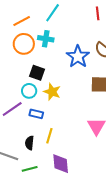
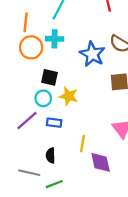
orange line: (22, 21) -> (26, 22), turned -48
yellow line: (49, 136) -> (83, 144), moved
purple diamond: (61, 164) -> (101, 162), moved

